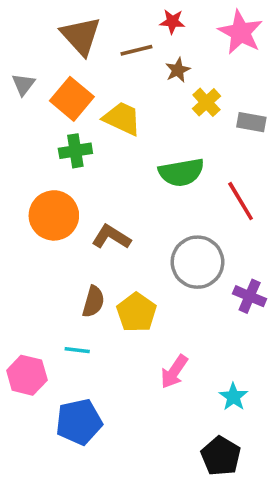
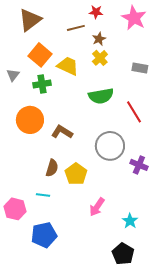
brown triangle: (81, 36) -> (30, 20), moved, turned 35
gray triangle: (23, 84) -> (13, 75), moved
yellow cross: (206, 102) -> (100, 58), moved

